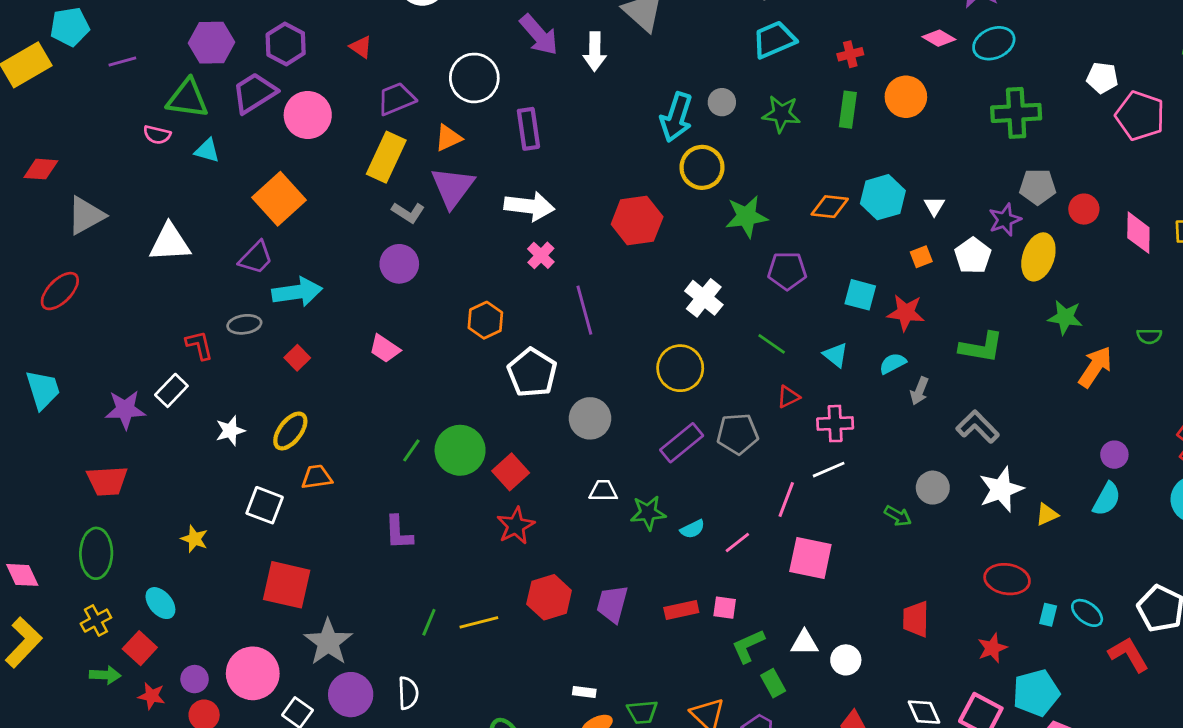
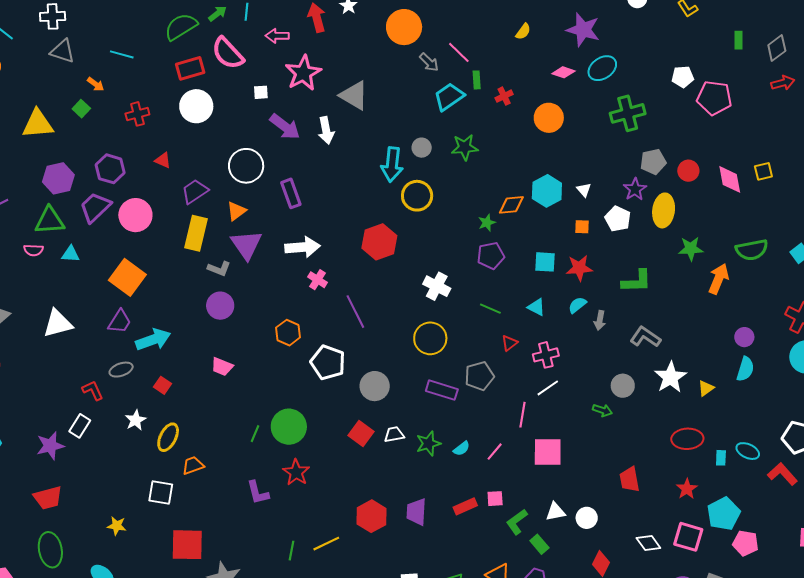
green rectangle: (848, 110) -> (477, 80), moved, size x0.7
green star: (746, 217) -> (487, 223), moved, size x0.6
orange square: (921, 257) -> (582, 227), turned 35
green semicircle: (1149, 336) -> (752, 250), size x1.8
white star: (230, 431) -> (136, 420), moved
purple rectangle: (682, 443) -> (442, 390), turned 68
red square: (511, 472) -> (361, 433), moved
red star: (516, 526) -> (296, 472), moved

